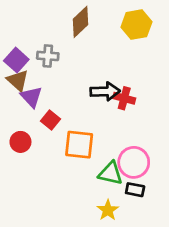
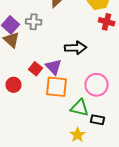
purple triangle: (31, 97) -> (54, 67), moved
red cross: (124, 98) -> (107, 22), moved
pink circle: (134, 162) -> (97, 85), moved

